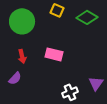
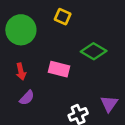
green diamond: (87, 17) -> (94, 51), moved
purple semicircle: (15, 78) -> (27, 98), moved

